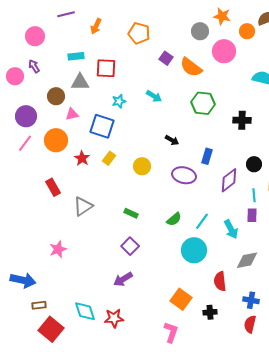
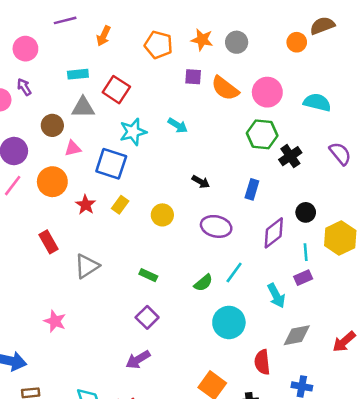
orange star: (222, 16) -> (202, 40), moved
pink circle: (224, 51) -> (267, 92), moved
purple square: (166, 58) -> (193, 77), turned -32
red square: (106, 68) -> (116, 90), turned 30
cyan star: (119, 101) -> (133, 132), size x1.5
green hexagon: (203, 103) -> (262, 134), moved
black cross: (242, 120) -> (290, 156), turned -36
blue rectangle: (207, 156) -> (252, 189), moved
purple rectangle: (252, 215) -> (303, 278), turned 64
cyan line: (202, 221) -> (234, 273), moved
pink star: (58, 249) -> (55, 321), turned -30

